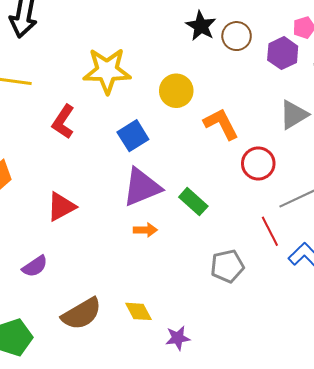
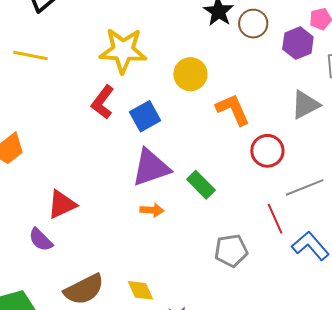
red L-shape: (63, 122) -> (103, 102), moved
red triangle: (61, 207) -> (62, 204), moved
purple semicircle: (35, 266) -> (41, 240), turned 76

